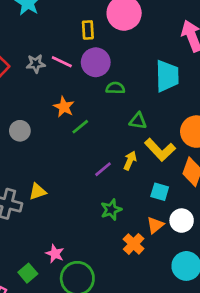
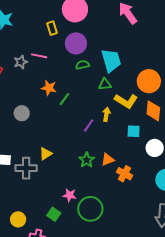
purple circle: (96, 62) -> (76, 43), moved
cyan trapezoid: (167, 76) -> (111, 60), moved
green star: (111, 210) -> (87, 160), moved
orange triangle: (155, 225) -> (108, 160), moved, turned 32

